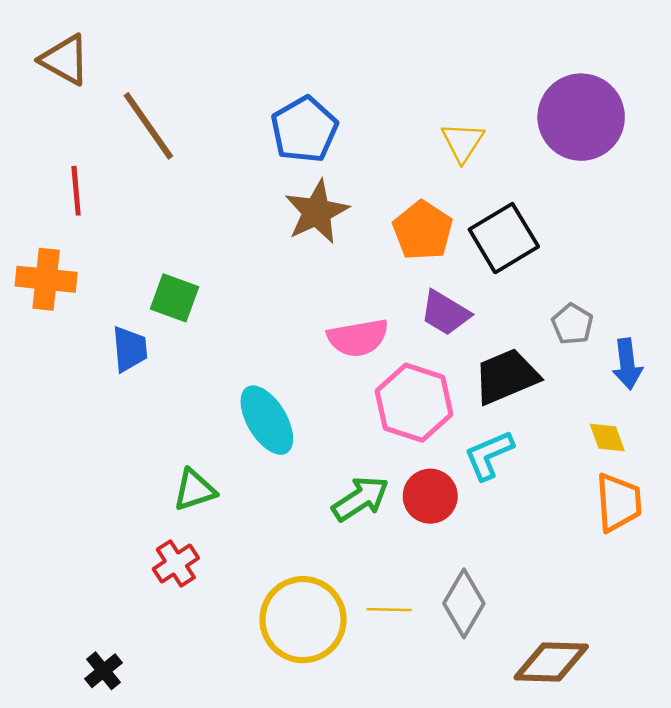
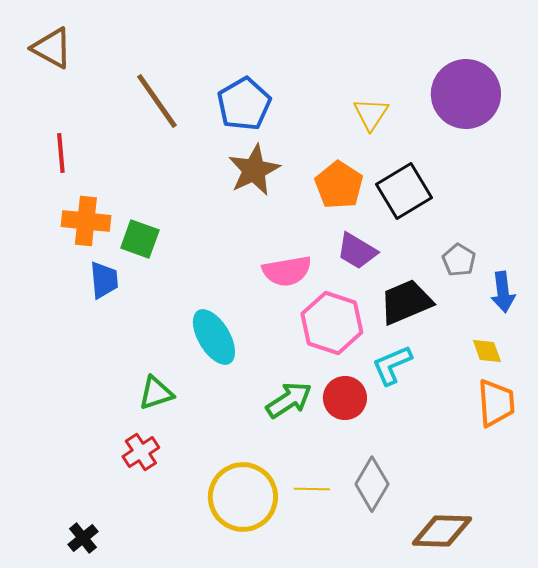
brown line: (148, 126) -> (157, 101), moved
orange cross: (46, 279) -> (86, 221), moved

